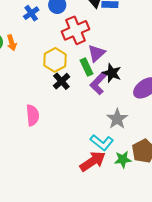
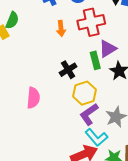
orange arrow: (12, 43) -> (61, 29), moved
yellow hexagon: (55, 60) -> (84, 93), moved
purple L-shape: (98, 83) -> (89, 114), moved

